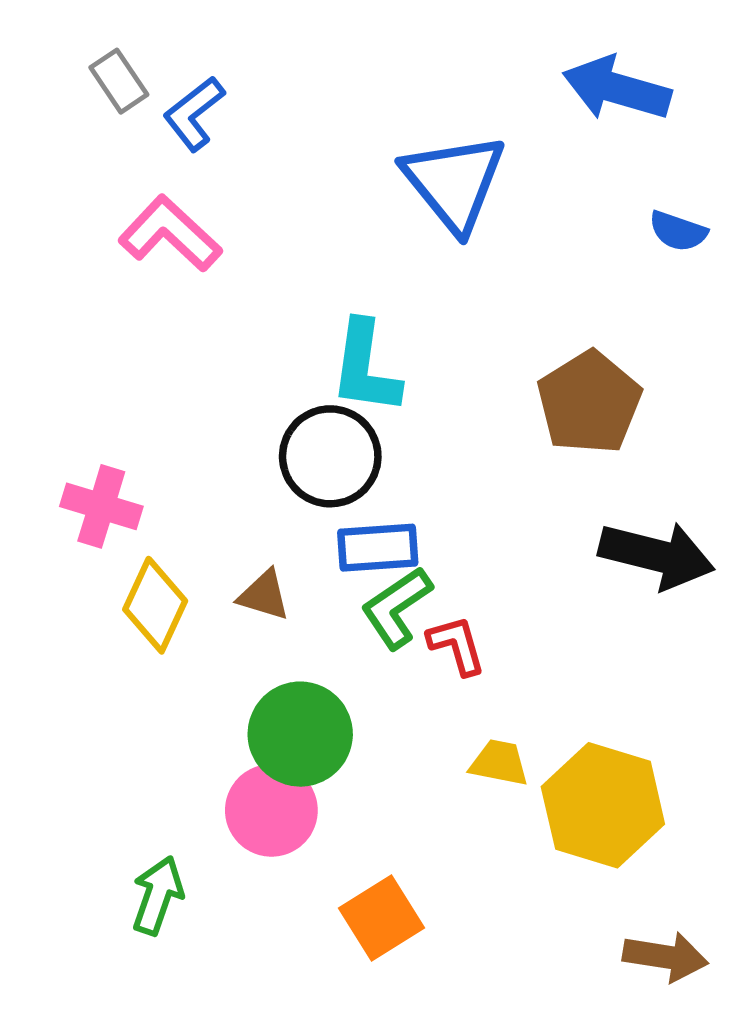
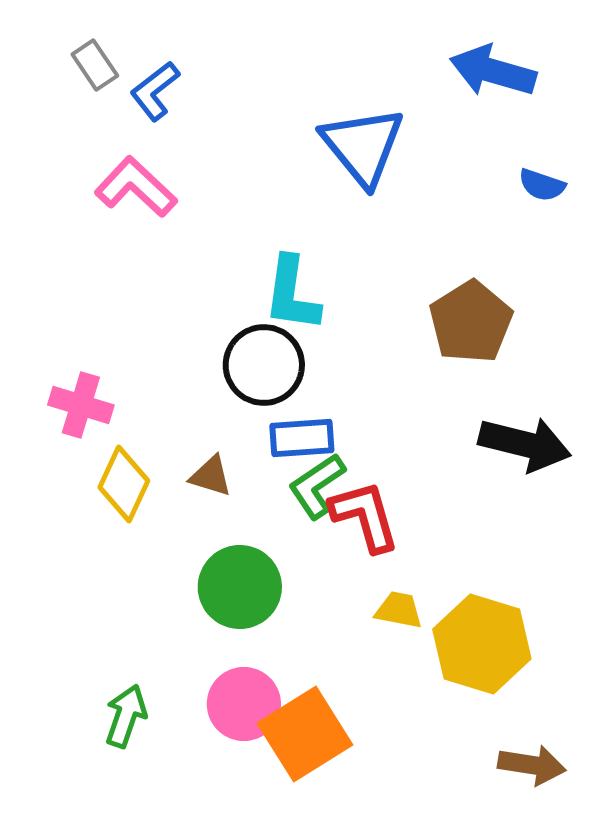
red L-shape: (457, 645) -> (365, 516), size x1.5
pink circle: (271, 810) -> (244, 704), moved
orange square: (382, 918) -> (305, 734), size x1.4

